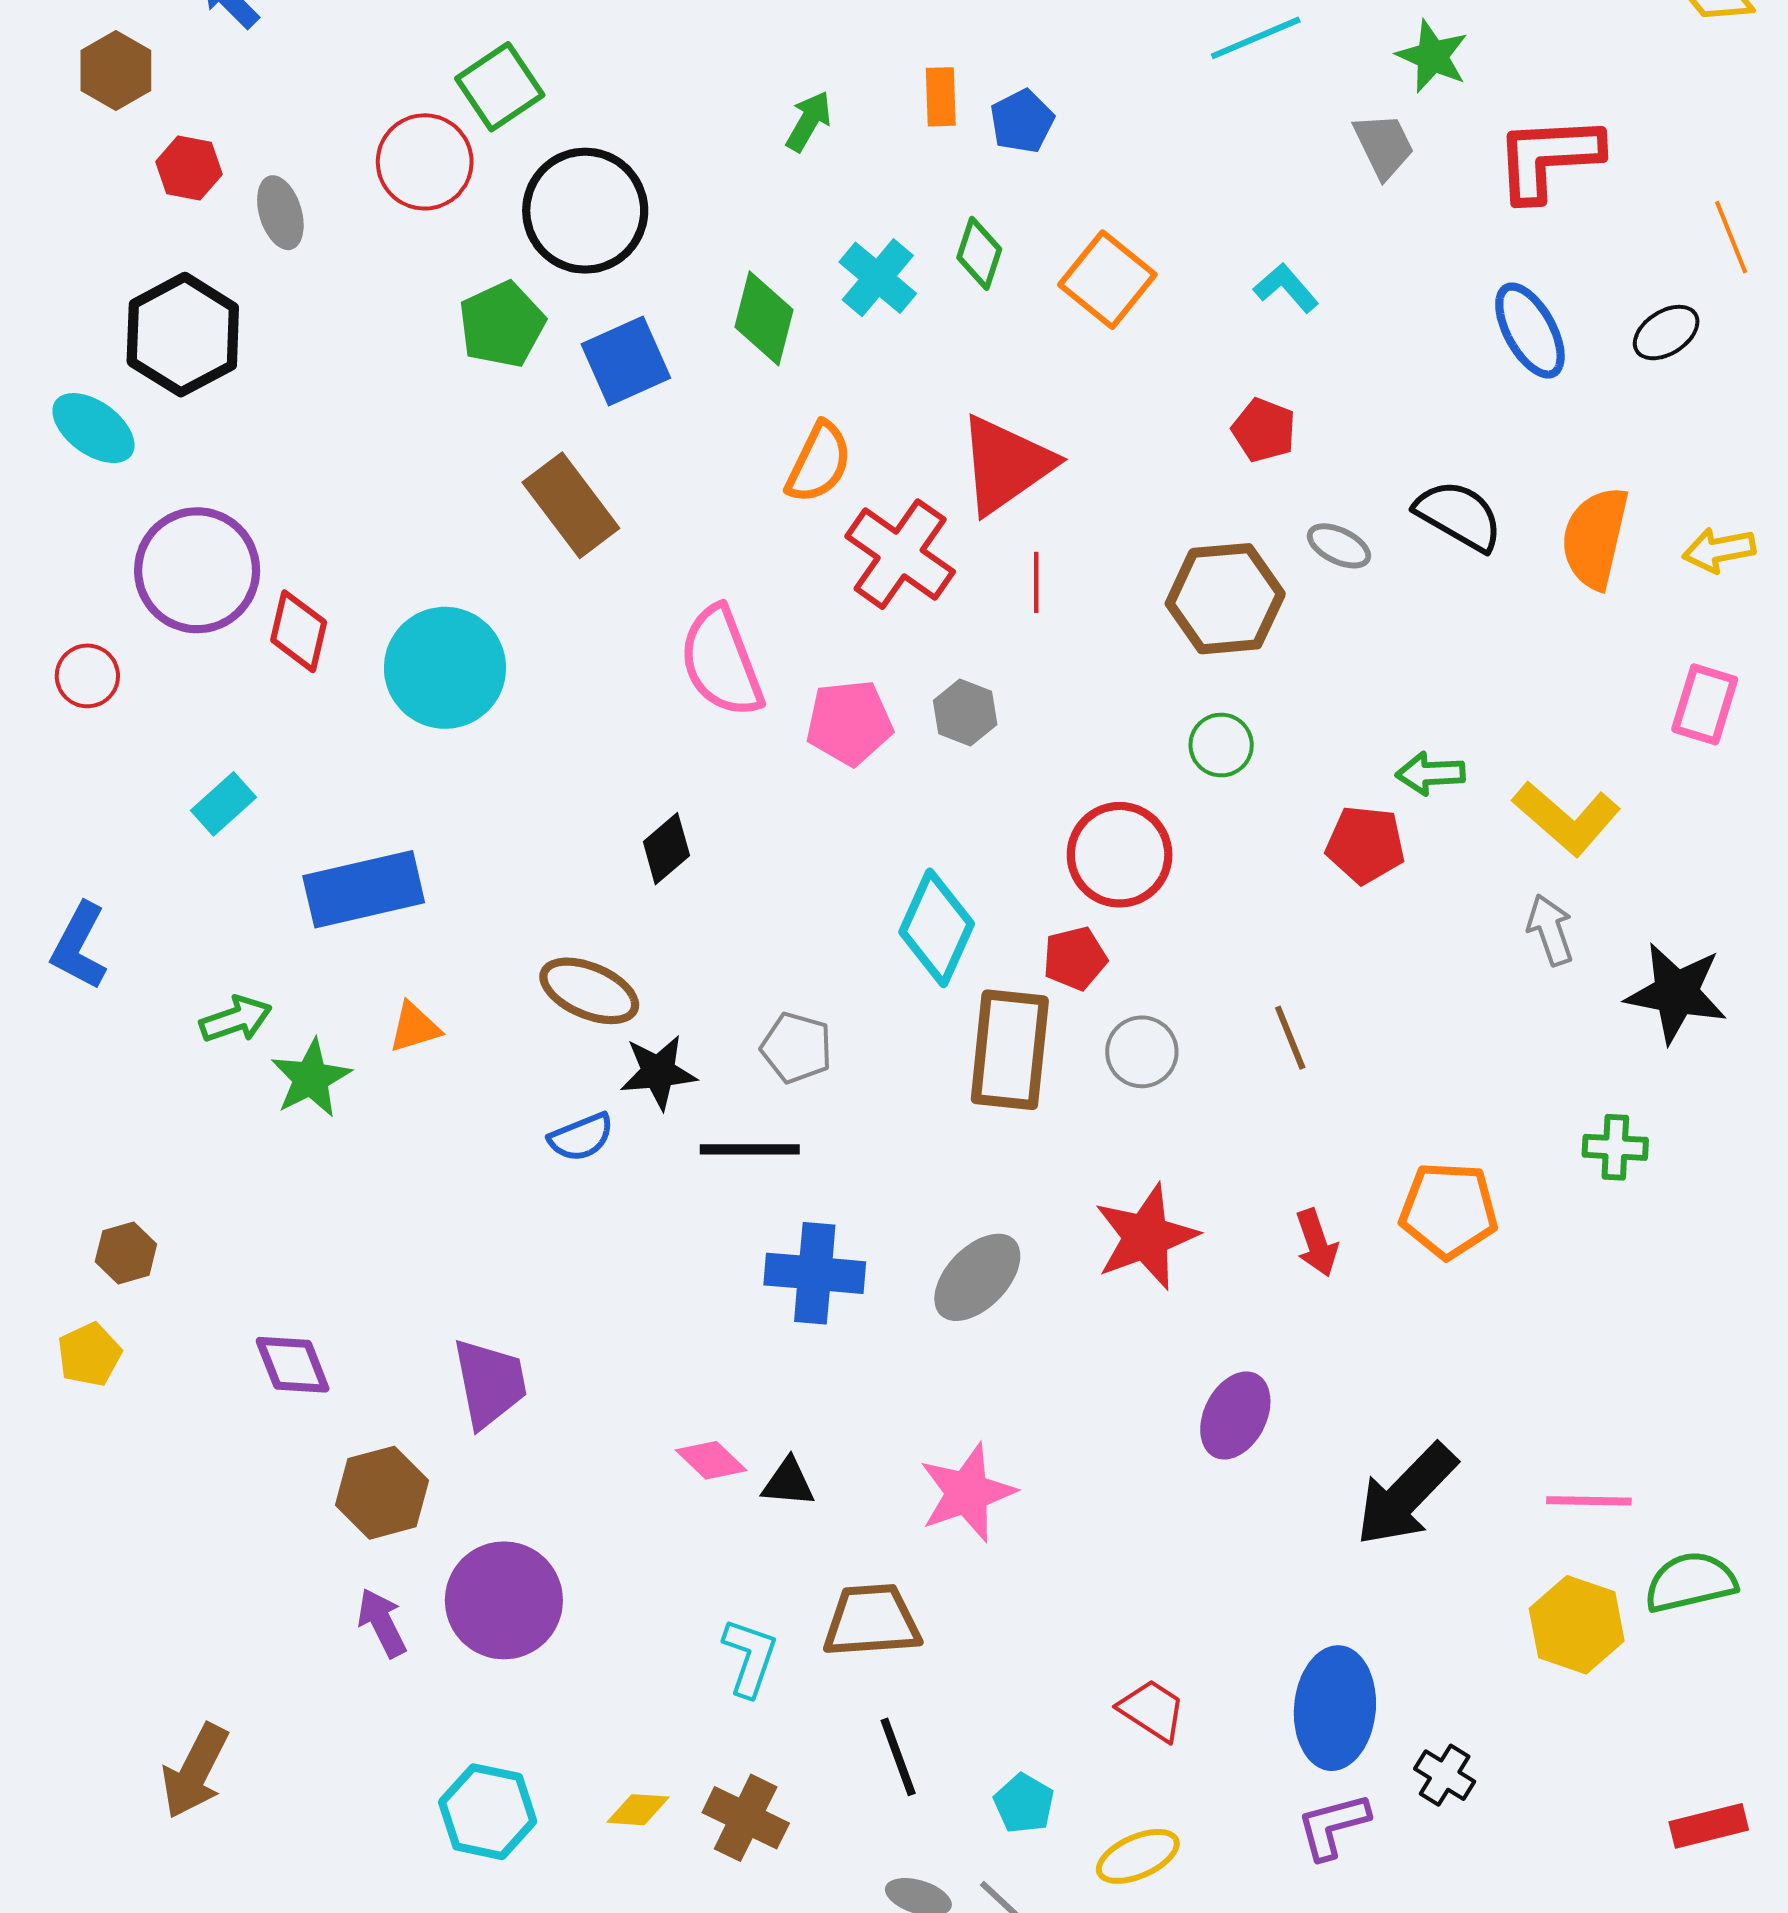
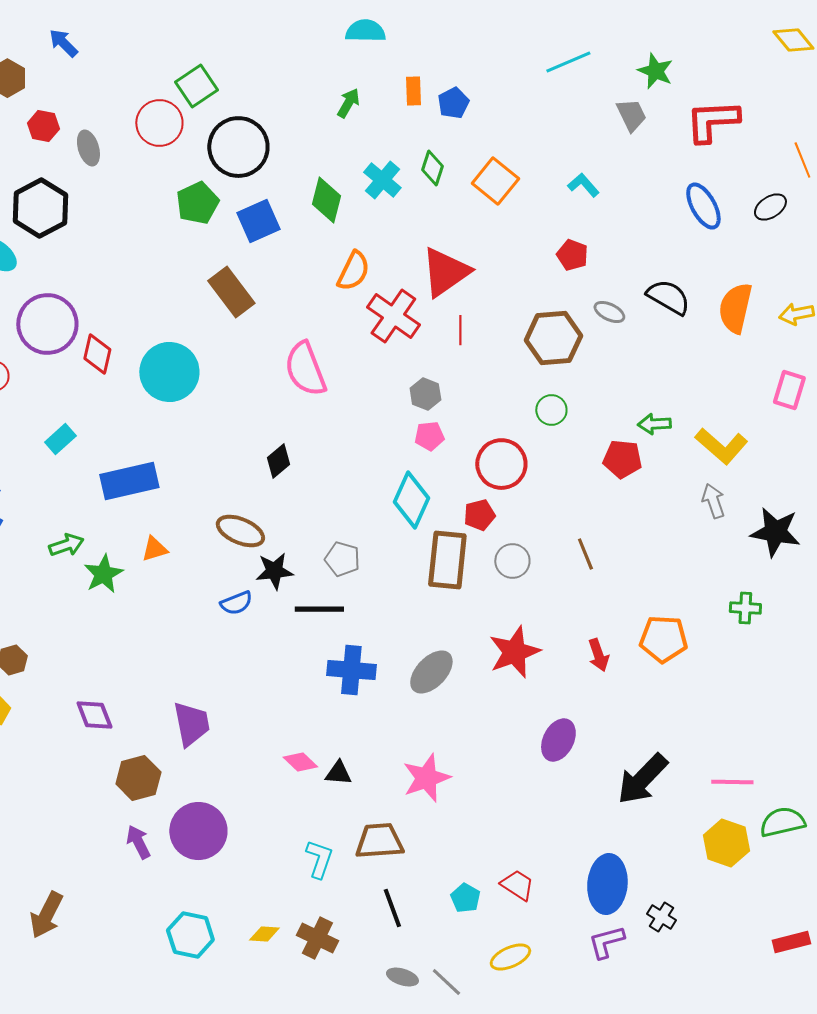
pink pentagon: (849, 723) -> (429, 436), moved, size x0.7
cyan pentagon: (1024, 1804) -> (465, 898), moved

